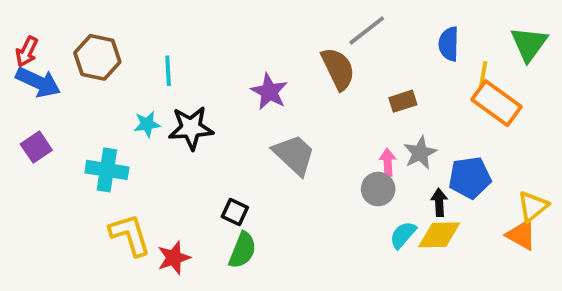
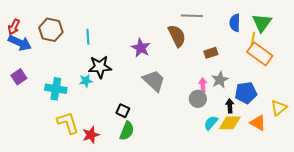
gray line: (367, 31) -> (192, 16), turned 40
green triangle: (529, 44) -> (262, 23), moved
cyan star: (147, 124) -> (86, 81), moved
orange triangle: (521, 235) -> (258, 123), moved

